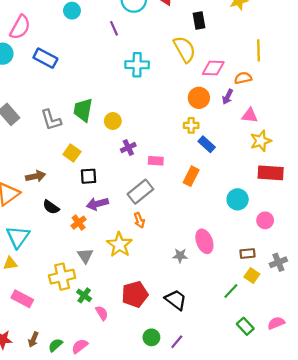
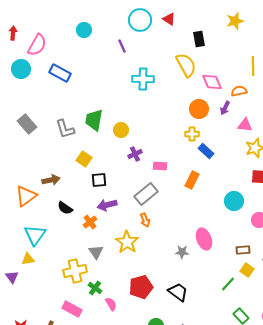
pink diamond: (213, 68) -> (212, 82), turned 65
pink rectangle: (22, 299) -> (72, 309), moved

